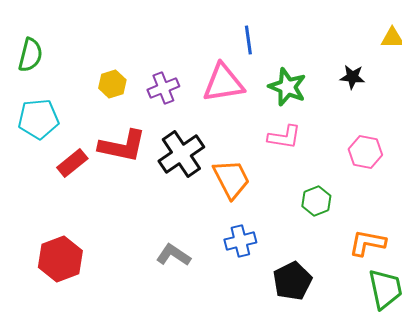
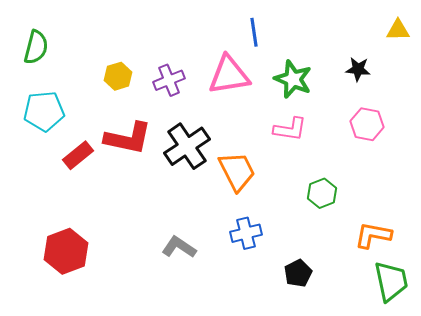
pink hexagon: (365, 152) -> (367, 124), moved
black pentagon: (292, 281) -> (298, 273), size x0.7

